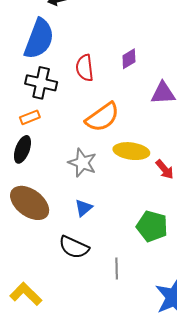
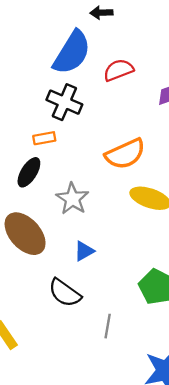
red semicircle: (85, 68) -> (118, 70), moved, turned 64
gray star: (82, 163) -> (72, 199), moved

